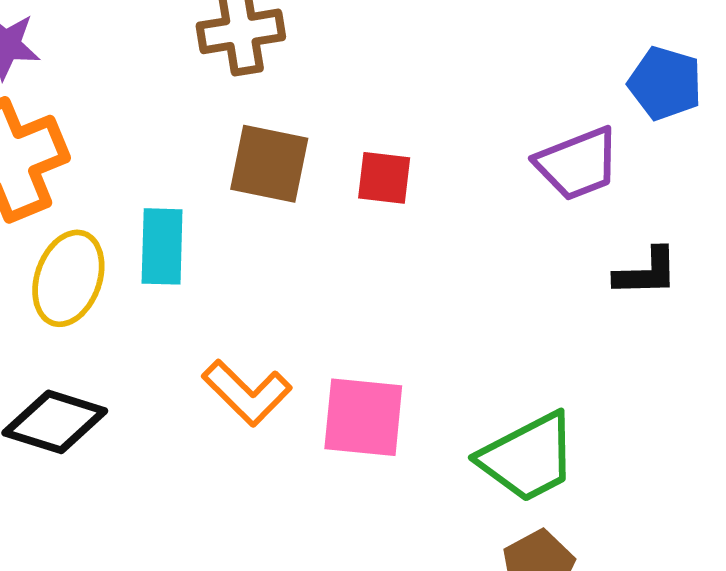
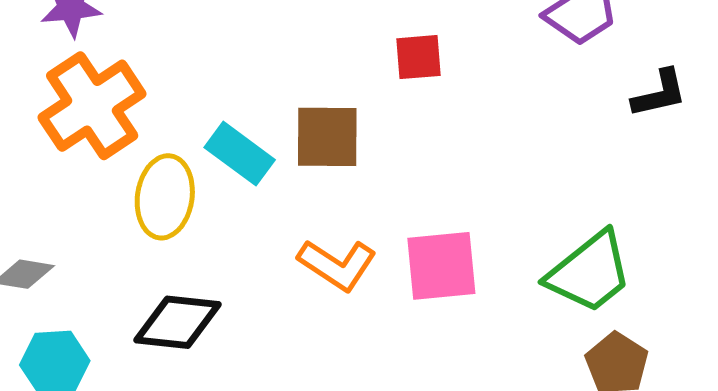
brown square: (269, 164) -> (327, 137), moved
cyan rectangle: (162, 246) -> (240, 154), turned -44

